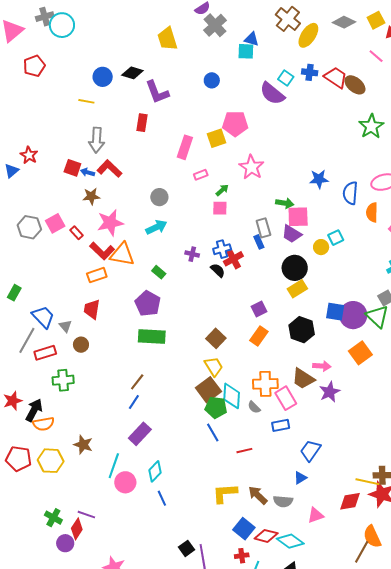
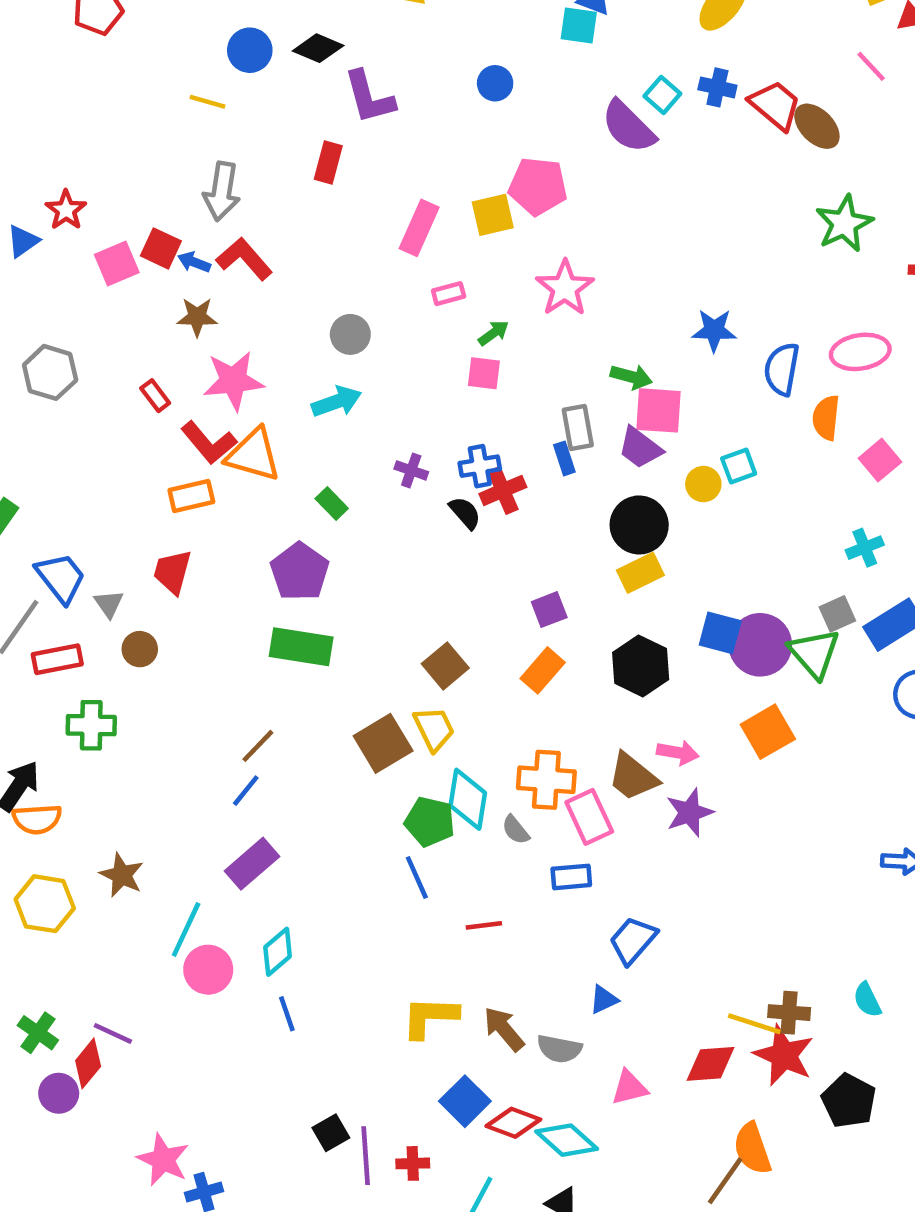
pink square: (55, 223) -> (117, 264), moved
brown square: (208, 390) -> (383, 743), moved
red cross: (242, 556) -> (413, 1163), moved

